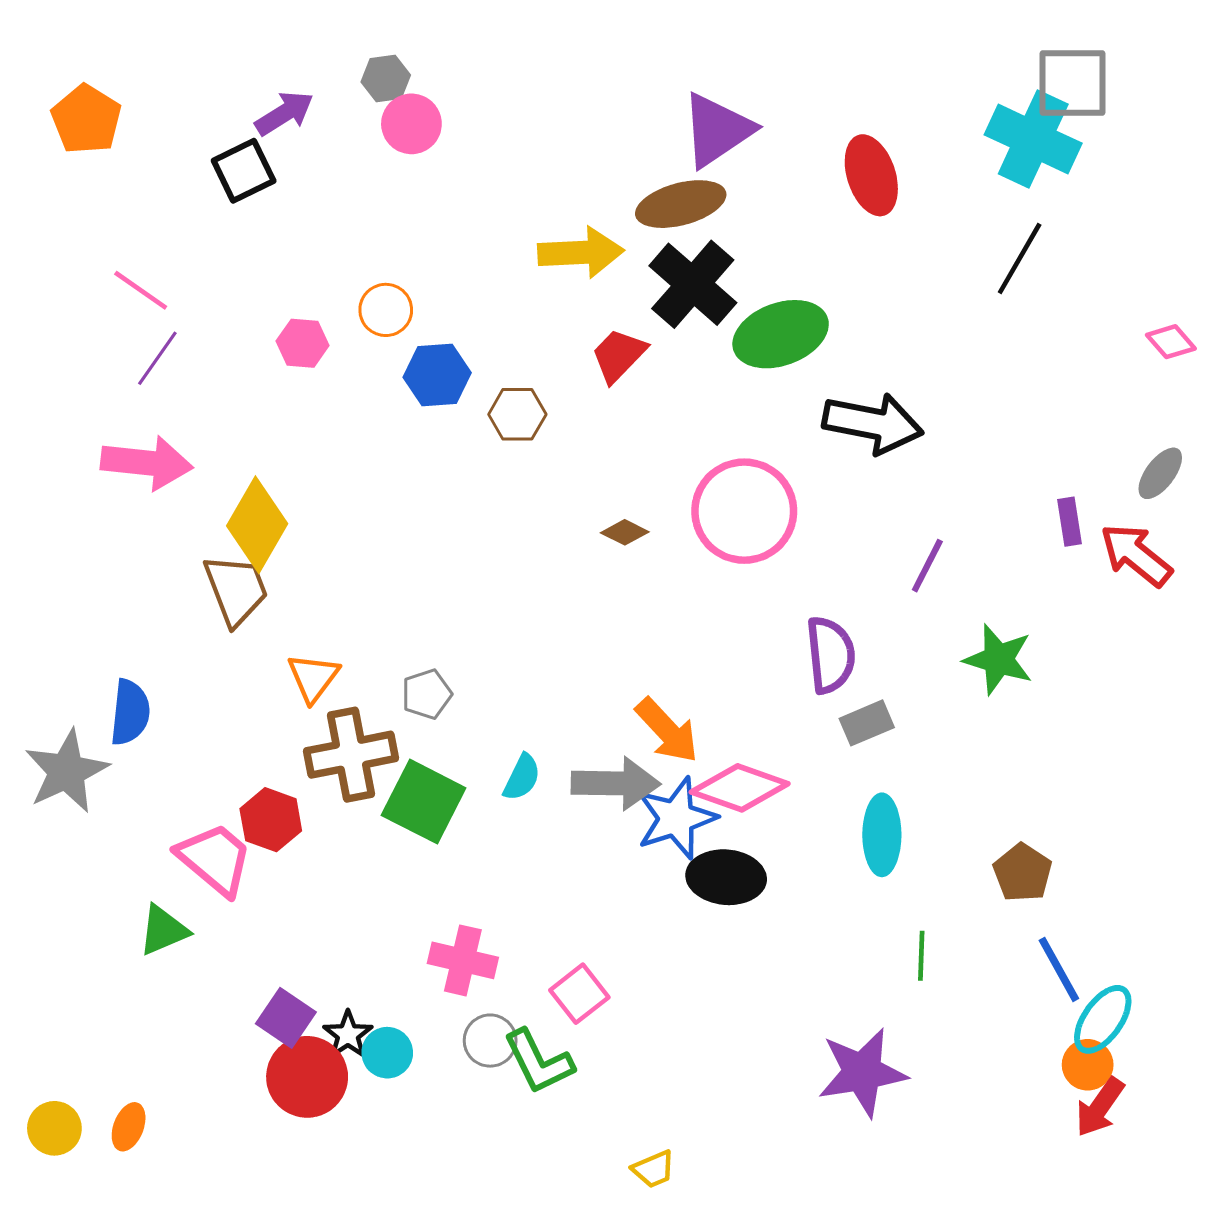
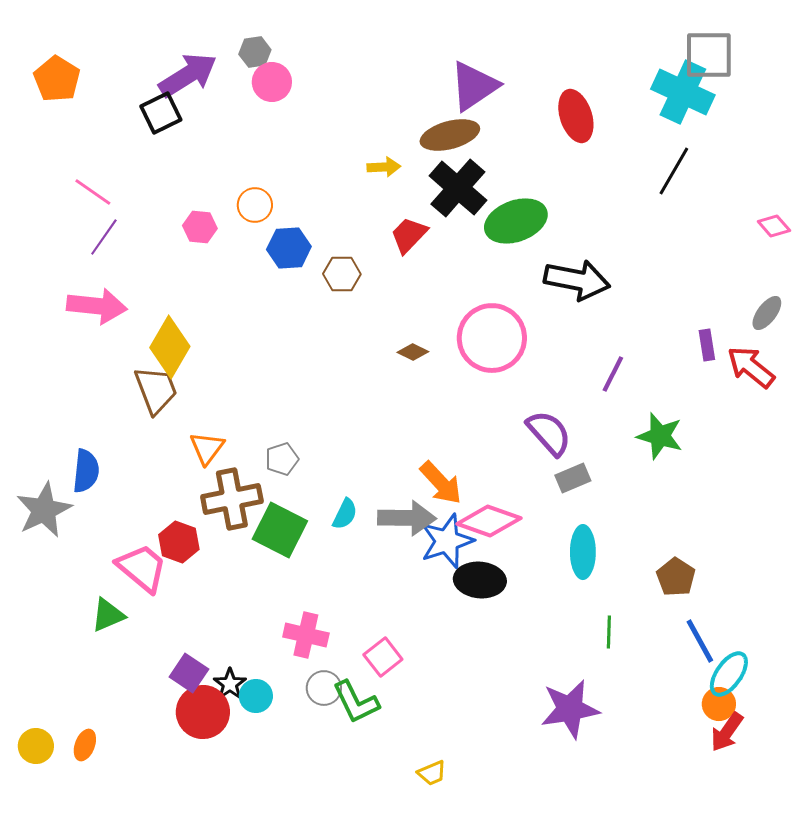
purple arrow: (284, 113) -> (188, 75), size x1.5
yellow arrow: (581, 252) -> (384, 167), size x0.6
purple semicircle: (830, 655) -> (549, 433), turned -36

